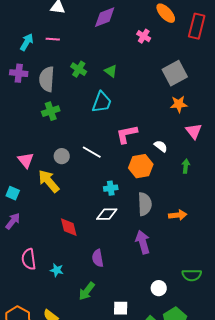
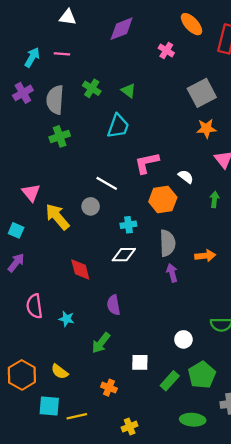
purple cross: (19, 73) -> (23, 93), turned -36
gray circle: (62, 156) -> (91, 206), moved
purple arrow: (143, 242) -> (172, 273), moved, size x0.7

